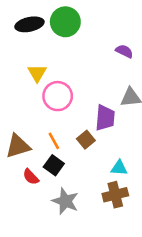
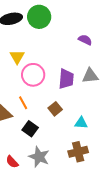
purple trapezoid: (105, 118) -> (66, 79), moved
orange line: (54, 141) -> (23, 103), moved
cyan triangle: (119, 168) -> (81, 123), moved
red semicircle: (31, 177) -> (12, 162), moved

